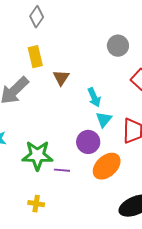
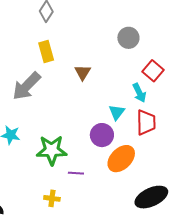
brown triangle: (61, 78) -> (83, 72), moved
cyan arrow: (94, 97) -> (139, 93), moved
purple line: (62, 170) -> (76, 173), moved

